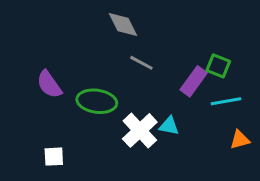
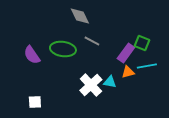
green ellipse: (97, 101) -> (63, 49), moved
orange triangle: (240, 140) -> (128, 72), moved

